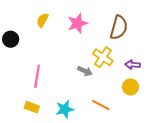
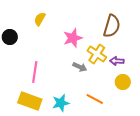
pink star: (77, 23) -> (73, 38), moved
purple arrow: (133, 65) -> (117, 61), moved
yellow rectangle: (32, 107) -> (30, 101), size x1.6

